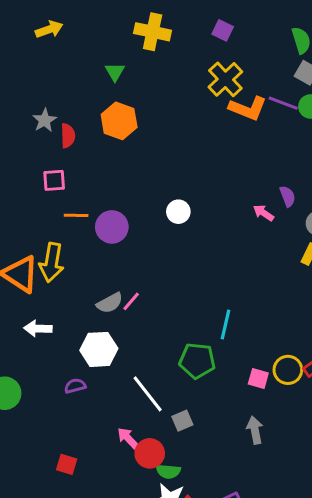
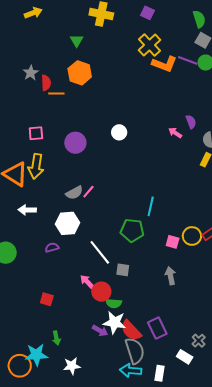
pink square: (54, 180) -> (36, 133), moved
orange line: (76, 215) -> (56, 93), moved
gray square: (182, 421) -> (123, 270), turned 32

